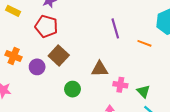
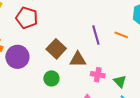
purple line: (115, 28) -> (96, 35), moved
brown square: (59, 56) -> (56, 49), moved
purple circle: (37, 67) -> (17, 57), size x1.5

